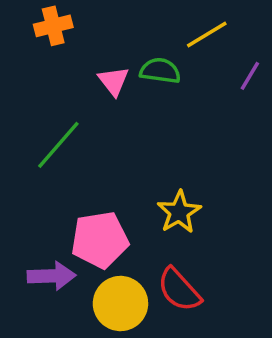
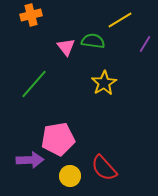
yellow star: (179, 212) -> (104, 83), moved
yellow circle: (120, 304) -> (70, 176), size x0.7

